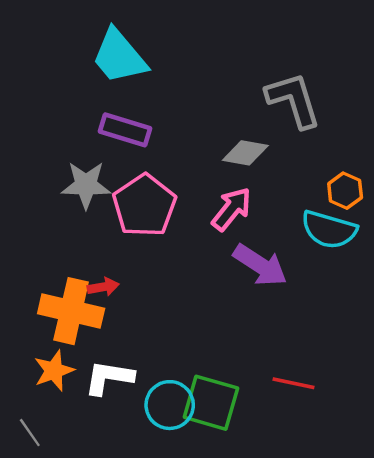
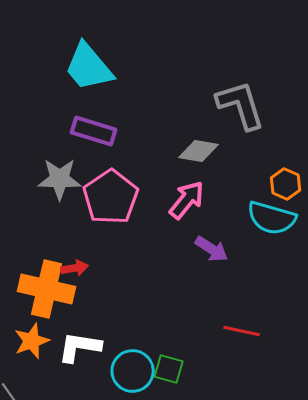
purple arrow: (260, 265) -> (212, 249), size x0.7
red line: (293, 383) -> (242, 331), moved
green square: (211, 403) -> (169, 369), size x0.6

